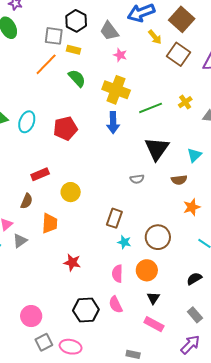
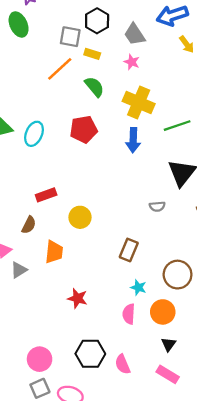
pink star: (120, 55) -> (132, 62), moved
red pentagon: (65, 128) -> (84, 129), moved
cyan star: (124, 242) -> (138, 287), moved
pink semicircle: (116, 305) -> (123, 364), moved
pink circle: (31, 316) -> (40, 359), moved

